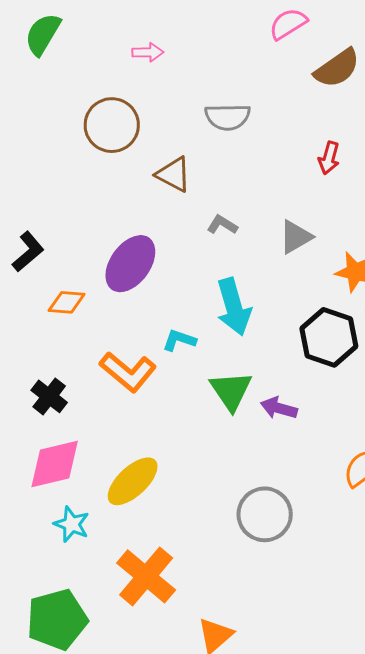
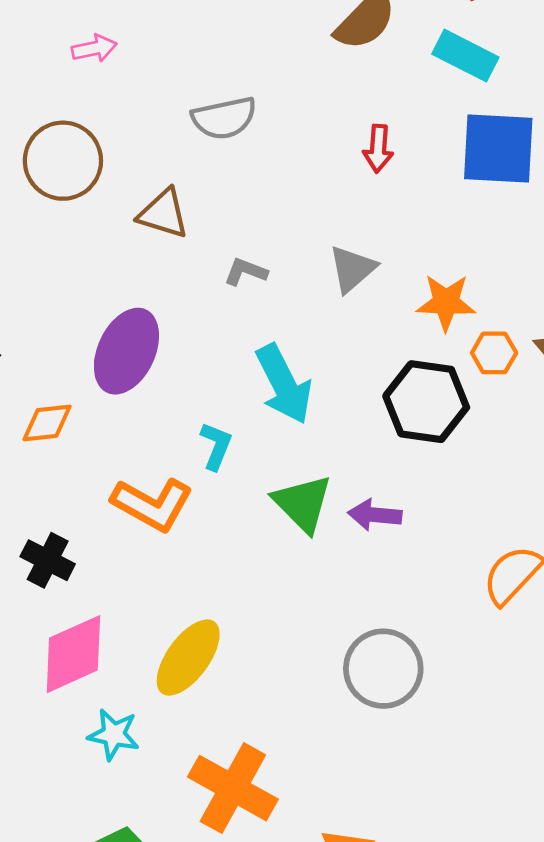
cyan L-shape: (179, 340) -> (216, 446), turned 104

